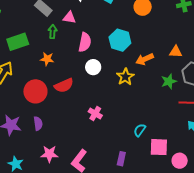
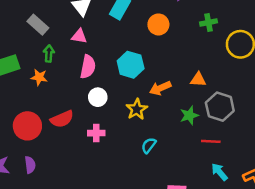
pink triangle: (69, 18) -> (79, 36), moved
orange star: (47, 59) -> (39, 77), moved
pink cross: (95, 113) -> (96, 133), moved, turned -32
cyan semicircle: (140, 130) -> (149, 145), moved

